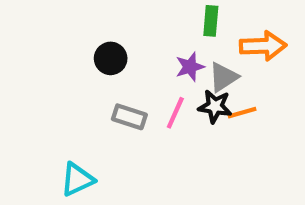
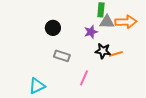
gray triangle: (223, 77) -> (107, 22), moved, turned 35
pink line: (175, 113) -> (84, 78), moved

